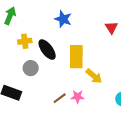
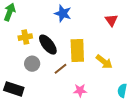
yellow arrow: (94, 76) -> (104, 62), moved
brown line: (60, 98) -> (61, 69), moved

